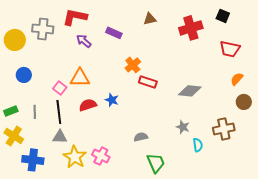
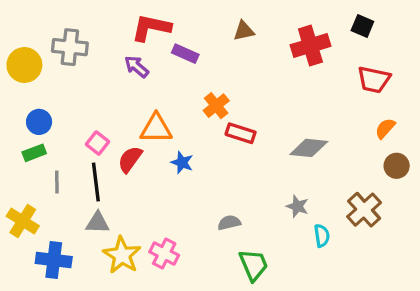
red L-shape: (75, 17) -> (151, 28), moved
orange triangle: (80, 78) -> (156, 128), moved
red semicircle: (88, 105) -> (130, 159), moved, turned -36
green rectangle: (11, 111) -> (34, 153), moved
brown cross: (224, 129) -> (364, 210), turned -30

